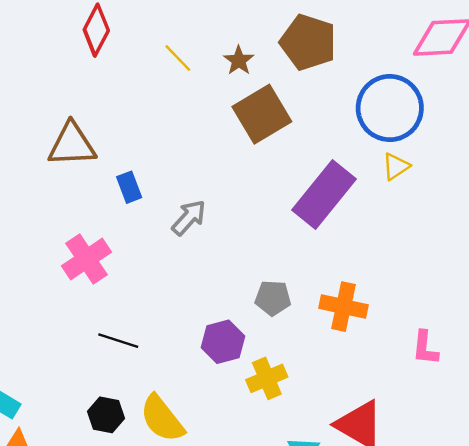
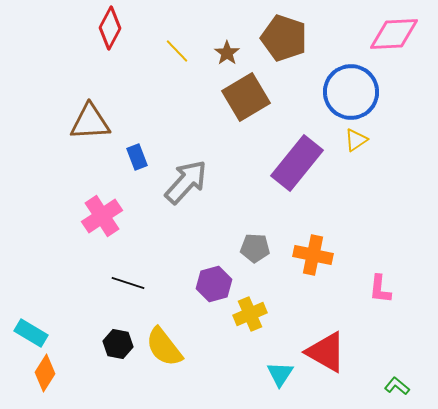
gray arrow: (189, 218) -> (186, 182), size x1.5

